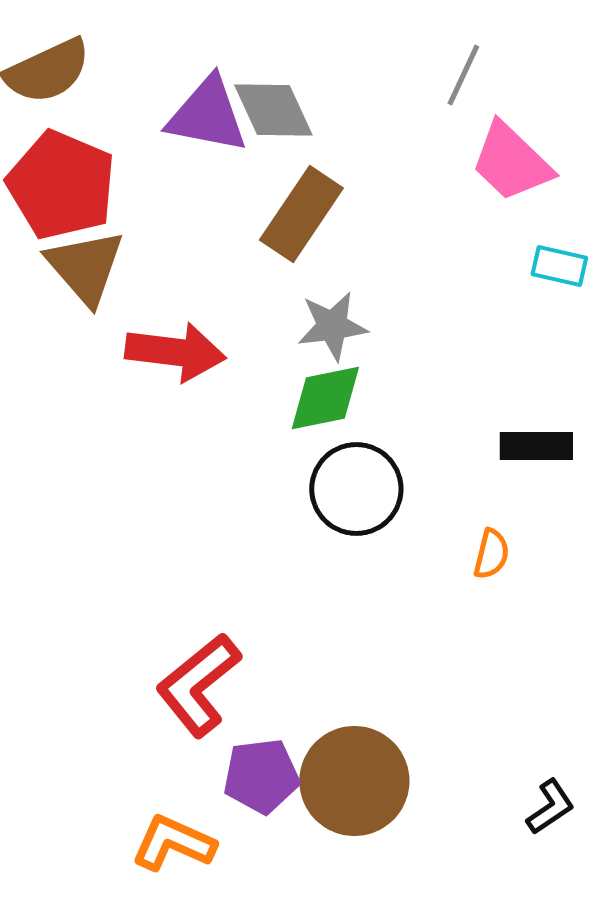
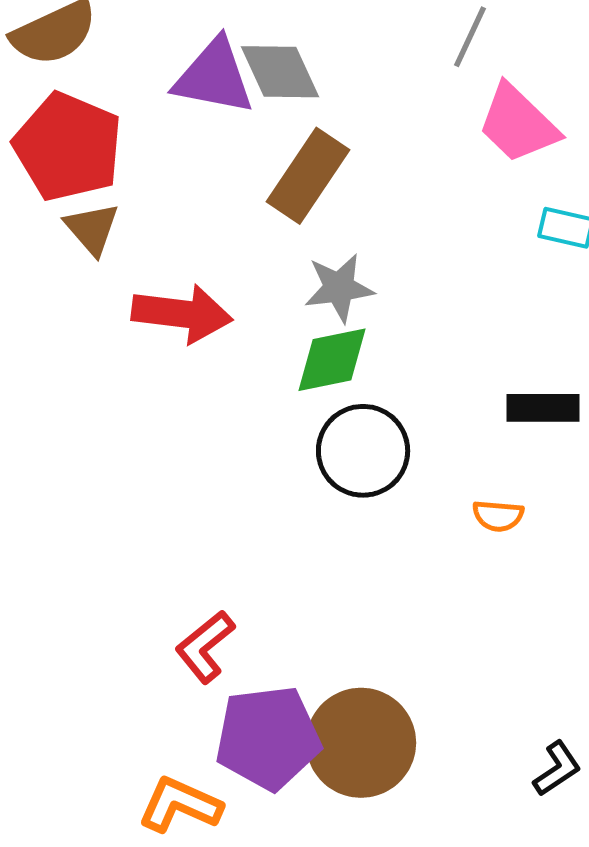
brown triangle: (85, 267) -> (92, 229), size x0.7
orange semicircle: (491, 554) -> (498, 516), turned 81
red L-shape: (198, 685) -> (205, 647), size x0.7
purple pentagon: (261, 776) -> (268, 738), size x1.4

